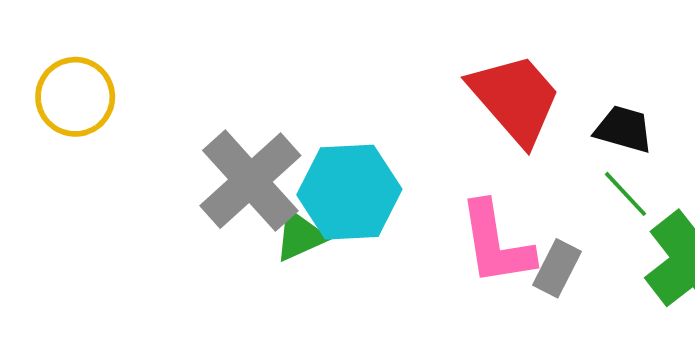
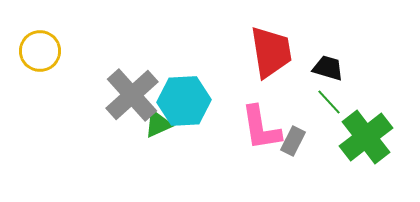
red trapezoid: (515, 99) -> (271, 52), turned 32

